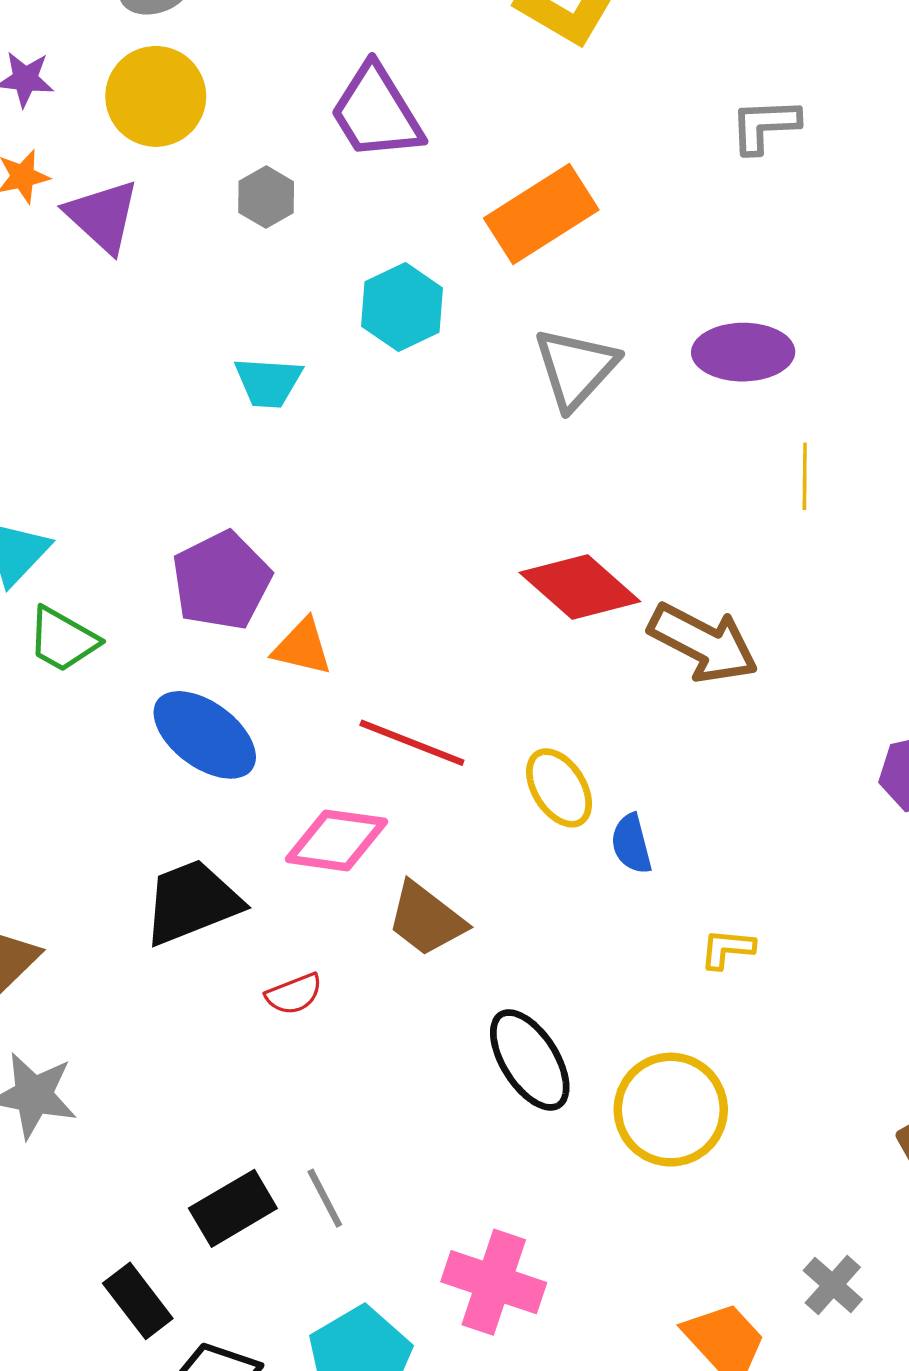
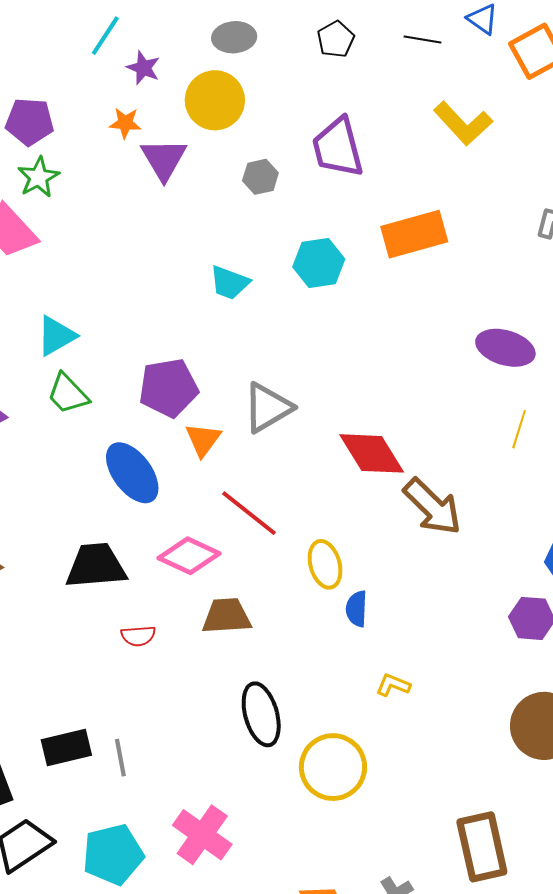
gray triangle: (576, 368) -> (268, 408), moved
orange triangle: (302, 647) -> (203, 440), turned 36
brown trapezoid: (426, 919) -> (227, 616), turned 122

